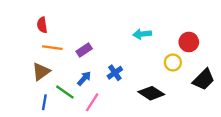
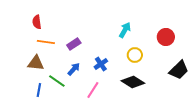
cyan arrow: (142, 34) -> (125, 30), turned 126
yellow circle: (173, 62) -> (135, 55), moved
brown triangle: (41, 72) -> (36, 63), turned 42
pink line: (92, 102) -> (93, 90), moved

